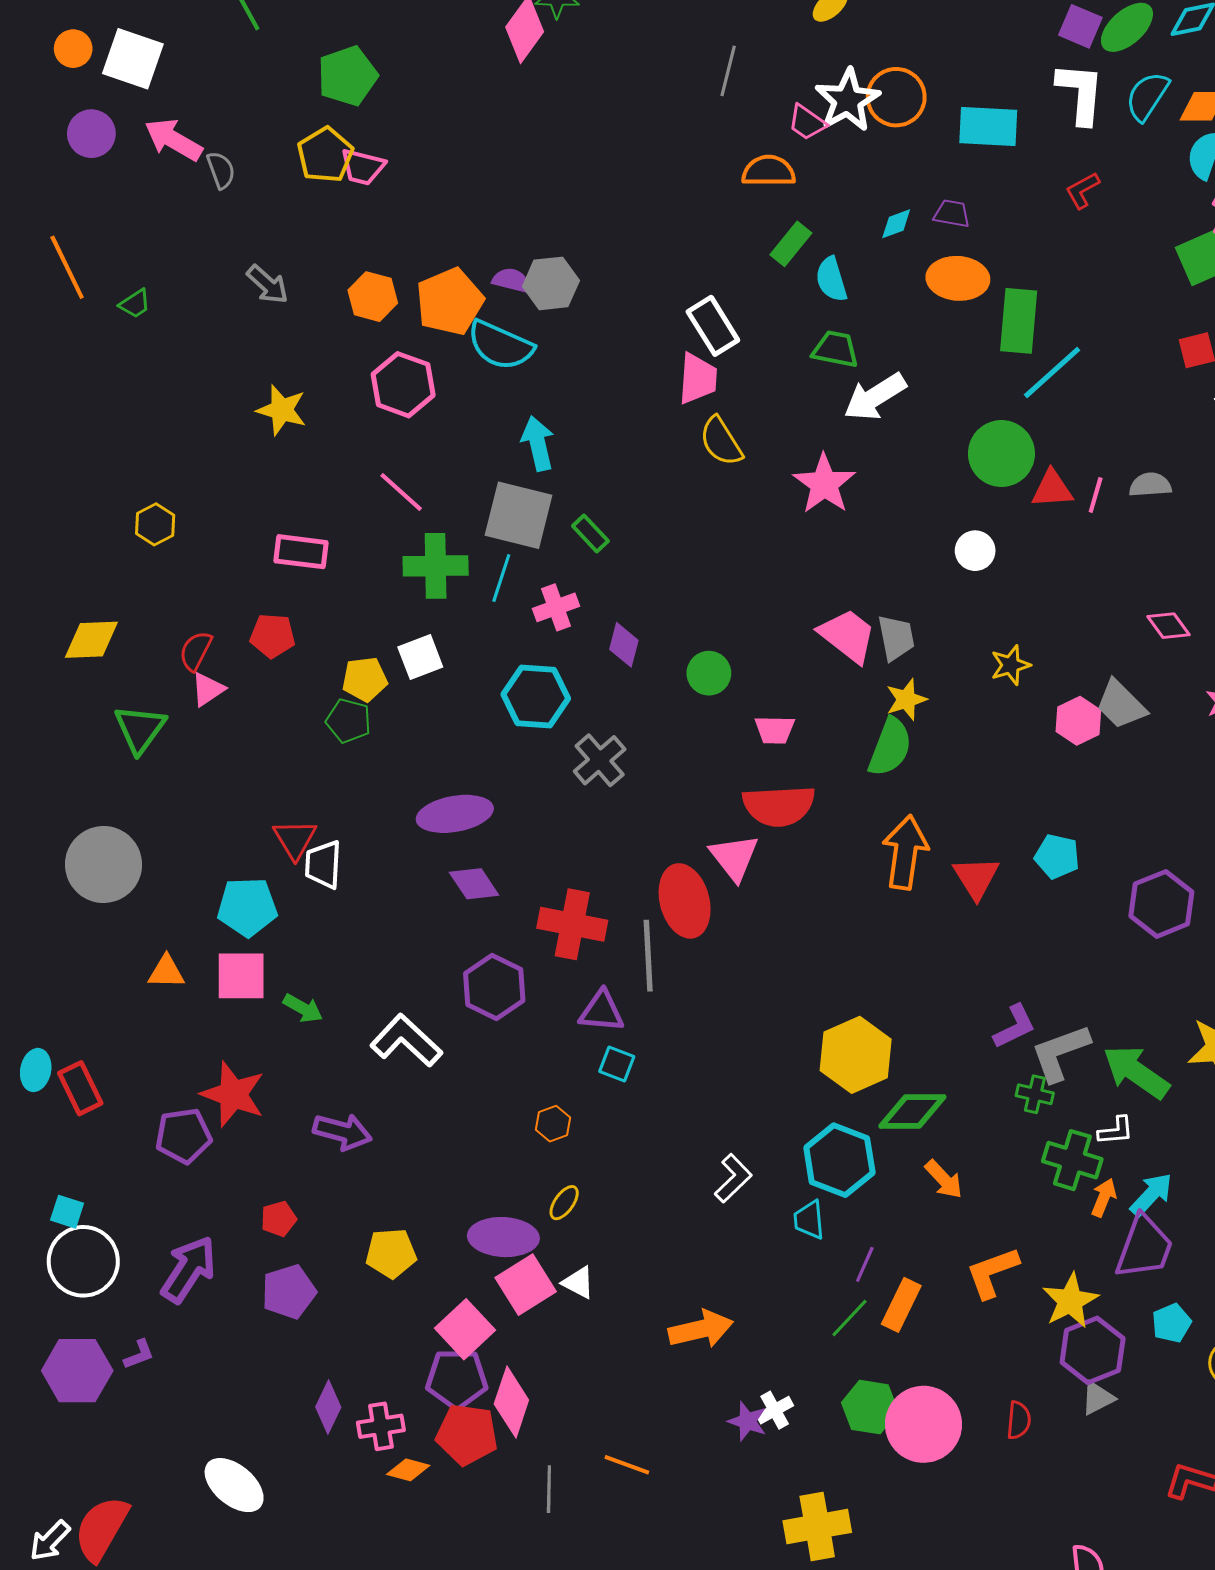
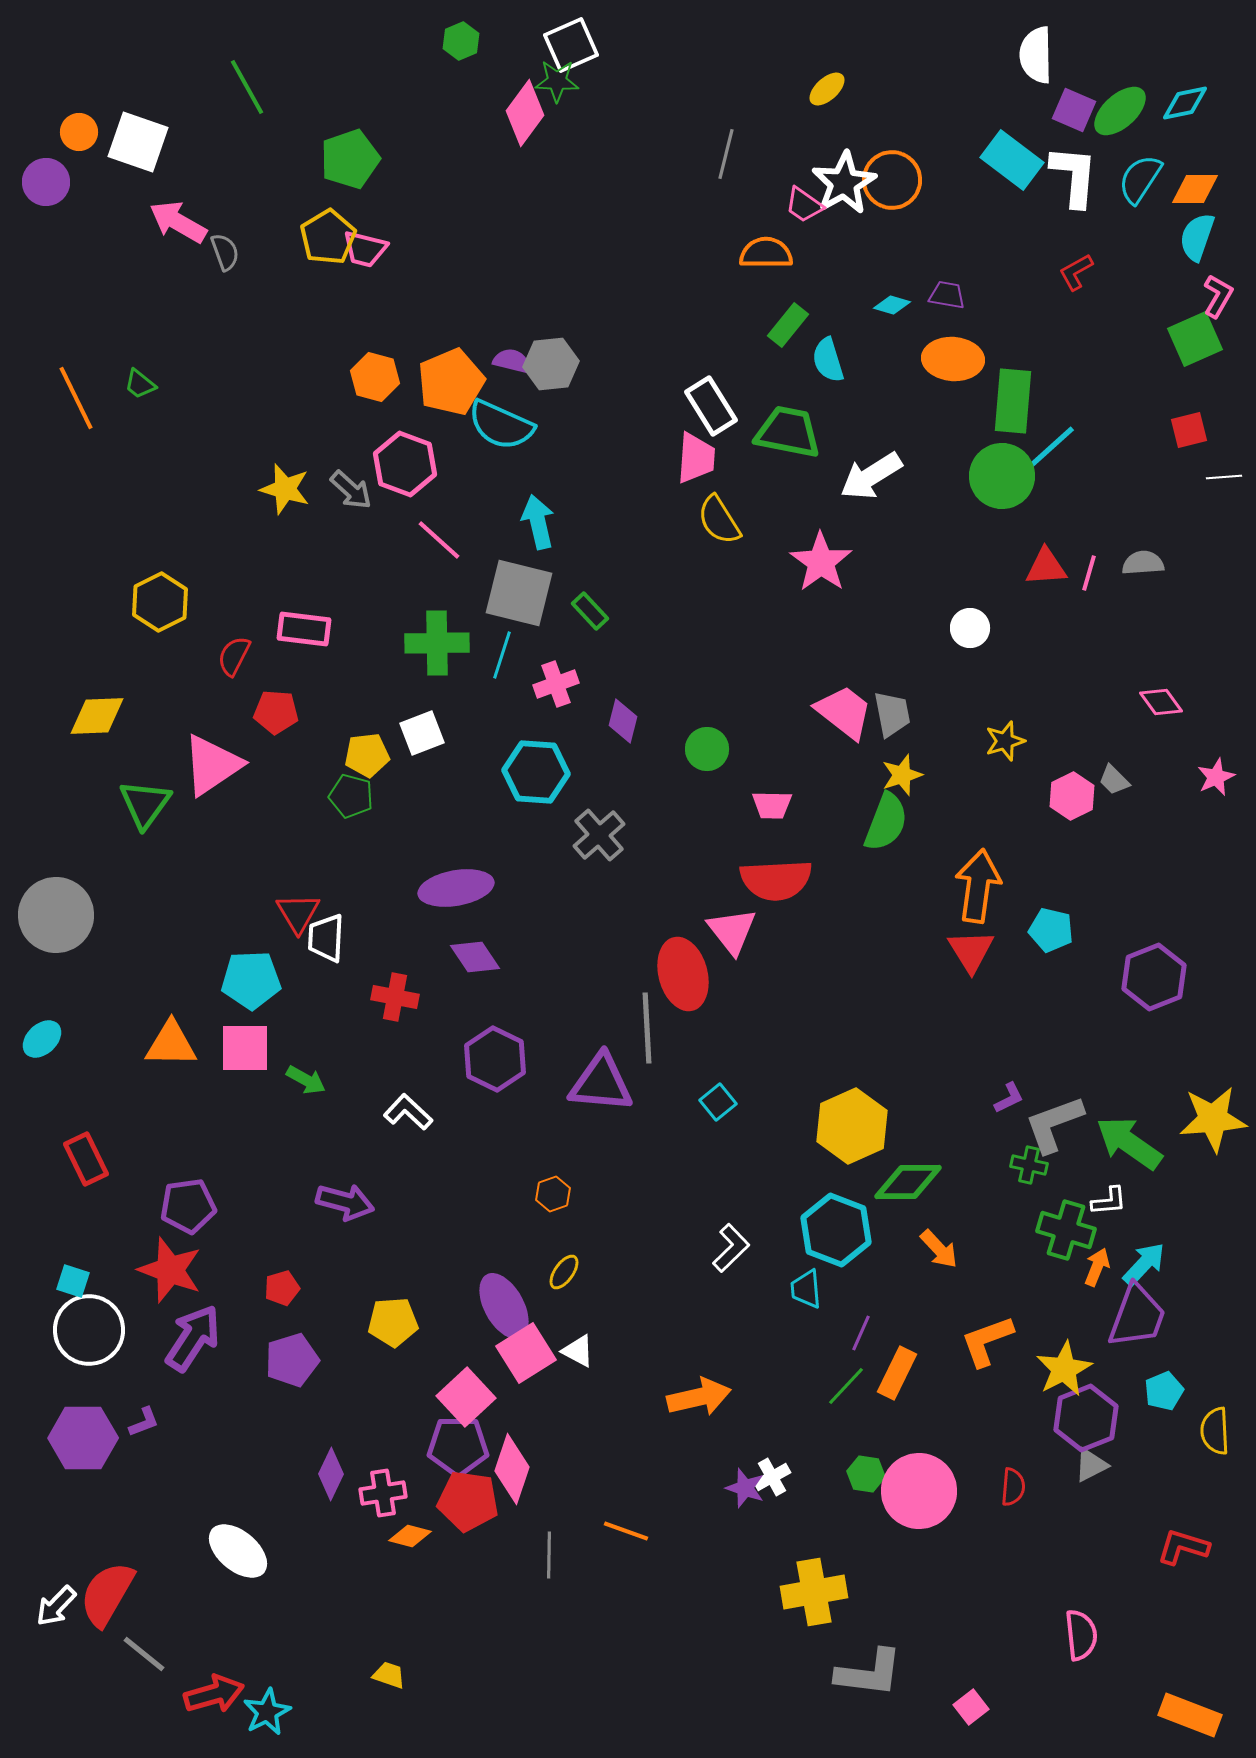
cyan rectangle: (988, 127) -> (1012, 160), moved, turned 34
purple circle: (91, 134) -> (46, 182), moved
cyan diamond: (896, 224) -> (892, 305), turned 36
orange line: (67, 267) -> (76, 398), moved
gray arrow: (268, 284) -> (351, 490), moved
green trapezoid: (135, 304) -> (140, 384), turned 72
green trapezoid: (835, 349) -> (788, 432), moved, size x1.4
green circle: (1001, 454) -> (1002, 476), moved
pink line: (401, 492) -> (439, 540), moved
yellow hexagon: (155, 524) -> (160, 602), size x1.4
red semicircle: (196, 651) -> (234, 656), moved
pink triangle: (208, 689) -> (212, 765), size x1.8
gray trapezoid: (1121, 705) -> (1114, 780), size x0.6
orange arrow: (905, 852) -> (978, 886), moved
gray circle: (104, 864) -> (56, 915), moved
red cross: (572, 924) -> (395, 997), moved, size x0.7
orange triangle: (166, 972) -> (171, 1044), size x1.4
purple triangle: (602, 1011) -> (601, 1083), size x1.4
purple L-shape: (1015, 1026) -> (1009, 1098), size x0.7
white L-shape: (406, 1041) -> (408, 1112), size x0.7
cyan square: (617, 1064) -> (718, 1102), moved, turned 30
cyan ellipse: (36, 1070) -> (42, 1039), moved, turned 36
red star: (233, 1094) -> (170, 1270), moved
purple ellipse: (503, 1237) -> (504, 1306), turned 58
green hexagon: (870, 1407) -> (866, 1474), size x0.7

